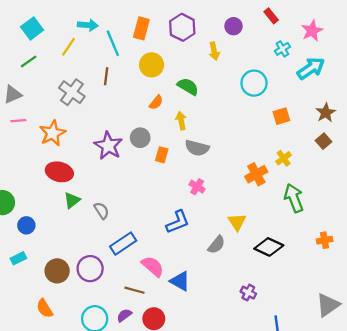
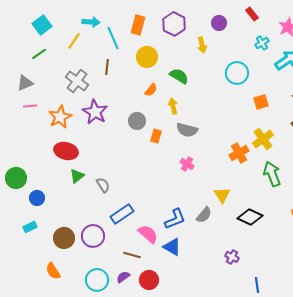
purple star: (108, 146) -> (95, 112), moved
yellow cross: (284, 158) -> (263, 139), size x1.5
blue L-shape: (178, 222) -> (175, 219), moved

